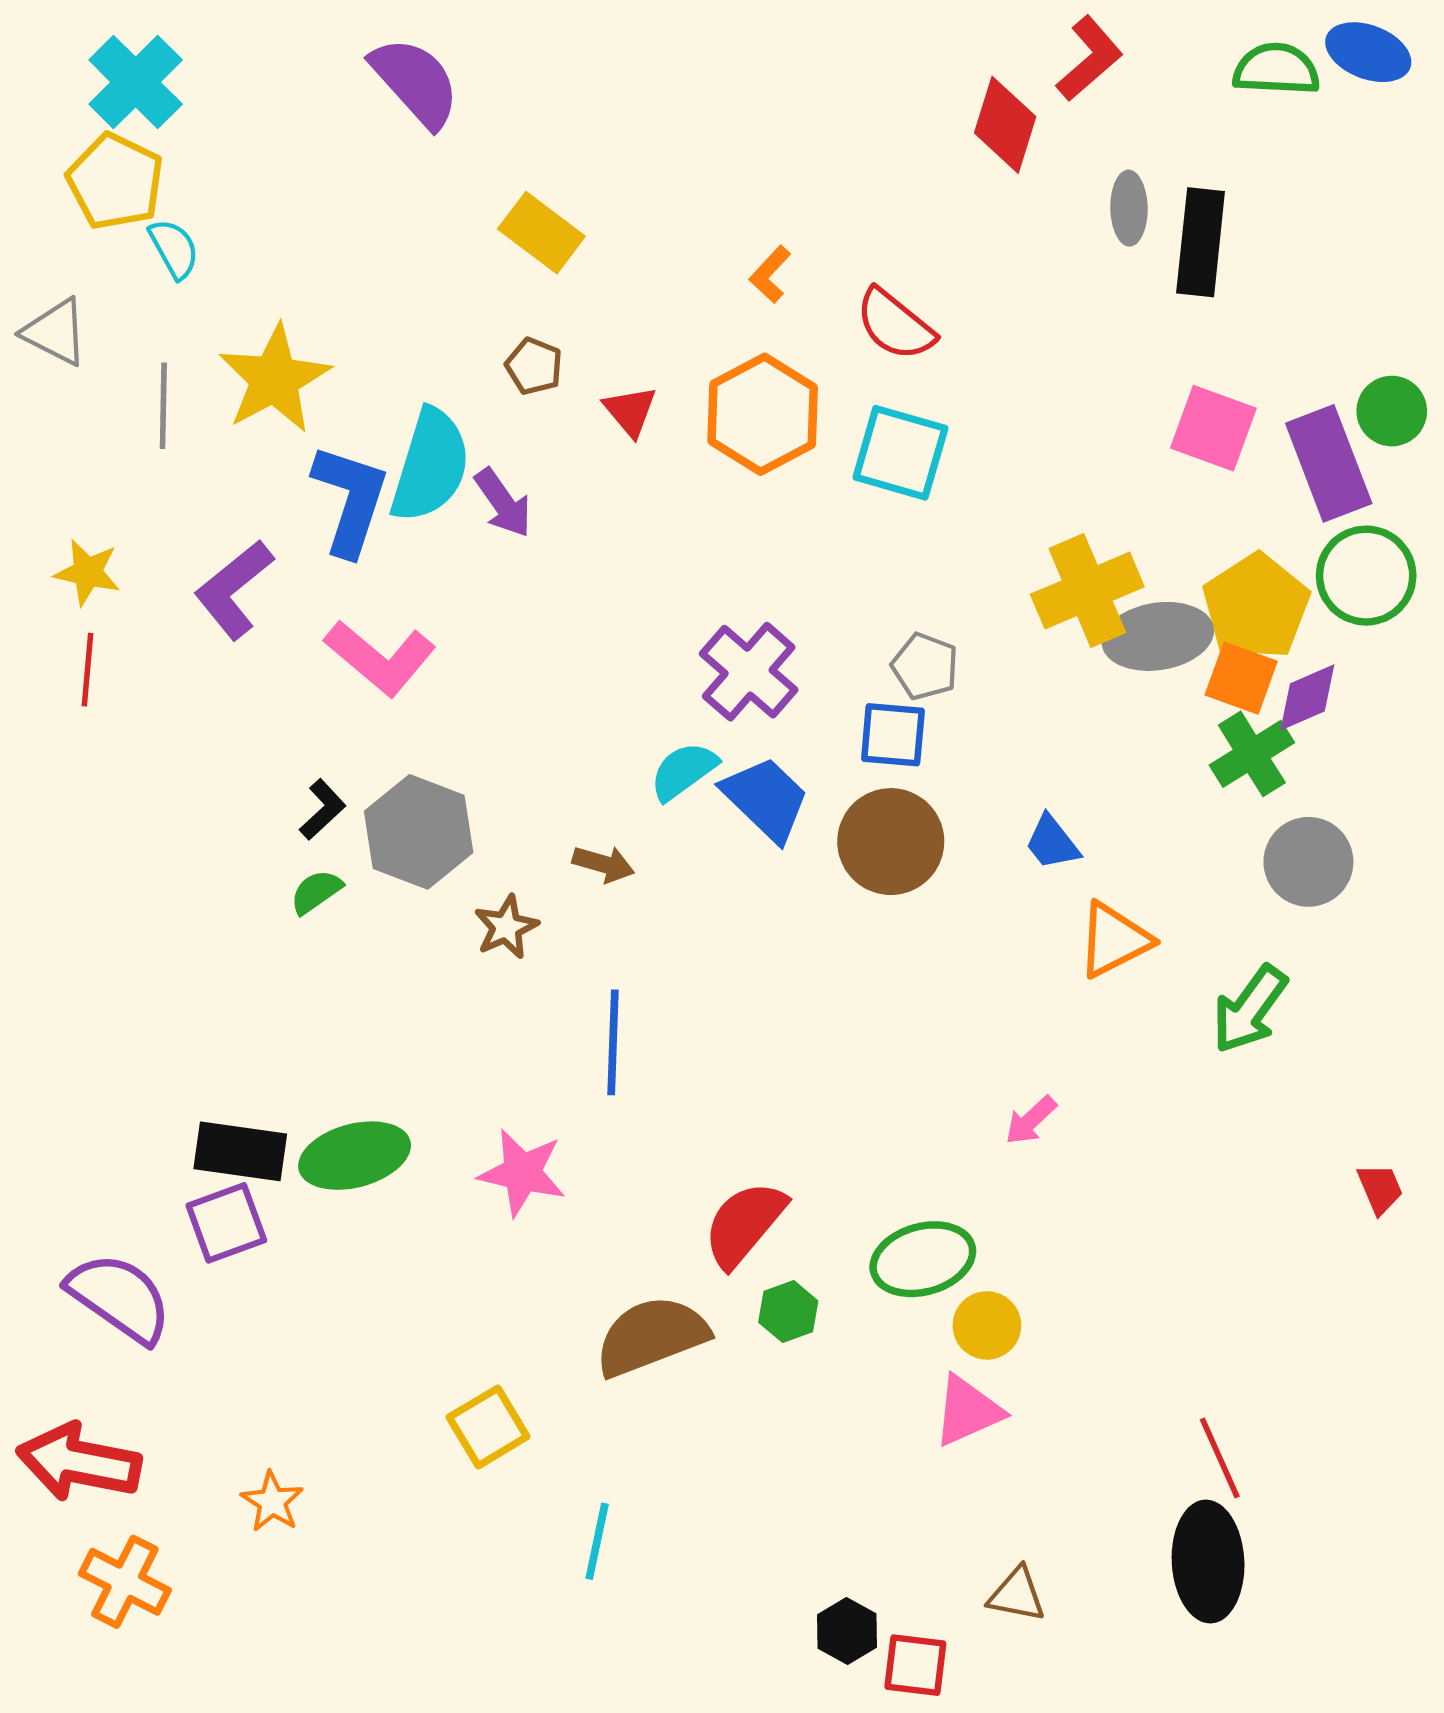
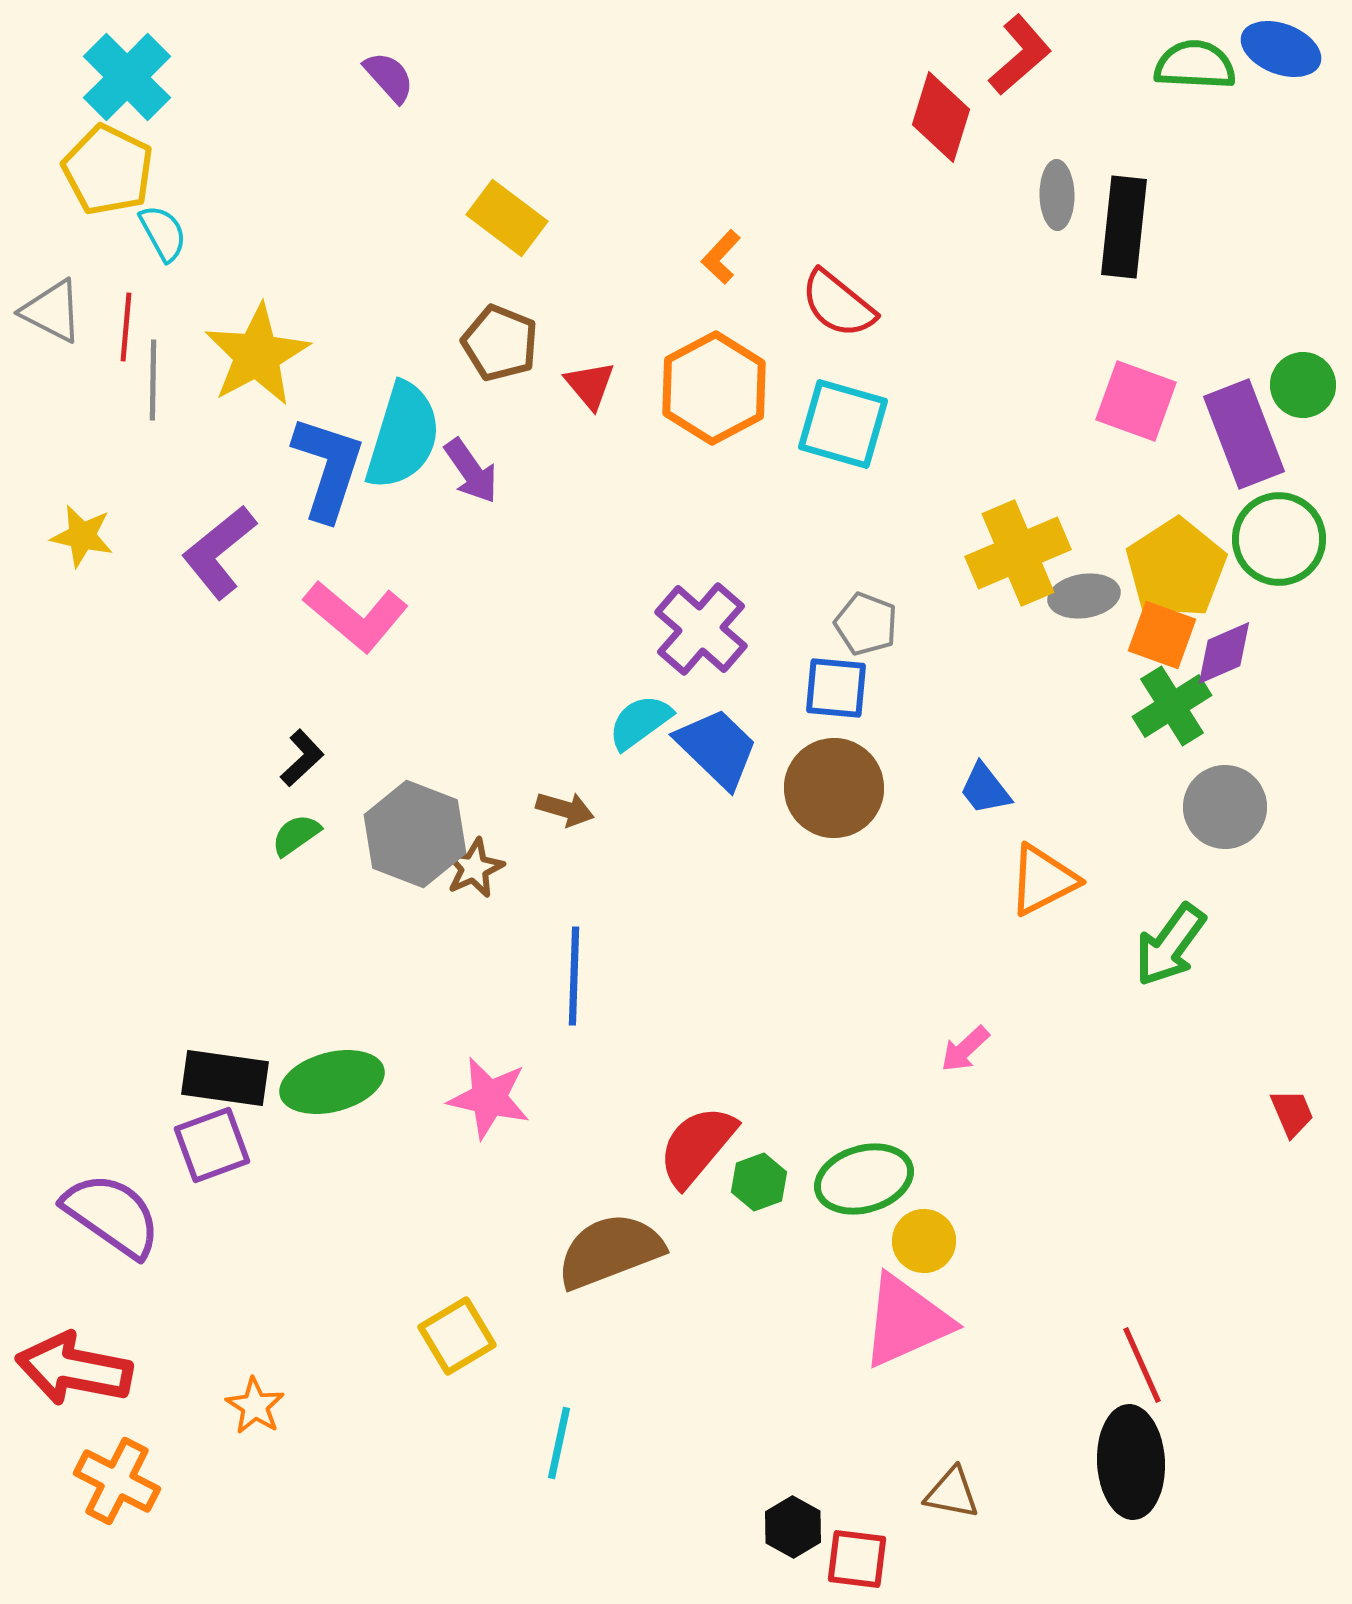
purple semicircle: (415, 82) -> (389, 77), size x0.6
brown pentagon: (534, 366) -> (500, 343), size x1.4
gray ellipse: (1158, 636) -> (1084, 596), size x0.7
red line: (87, 670) -> (126, 327), moved
gray hexagon: (419, 832) -> (415, 834), moved
green hexagon: (788, 1312) -> (759, 1182), moved
pink triangle: (968, 1411) -> (906, 1321), size x1.4

